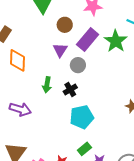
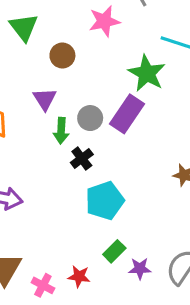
purple rectangle: (88, 40) -> (127, 114), moved
purple triangle: (60, 50) -> (45, 99), moved
green arrow: (47, 85) -> (61, 131), moved

